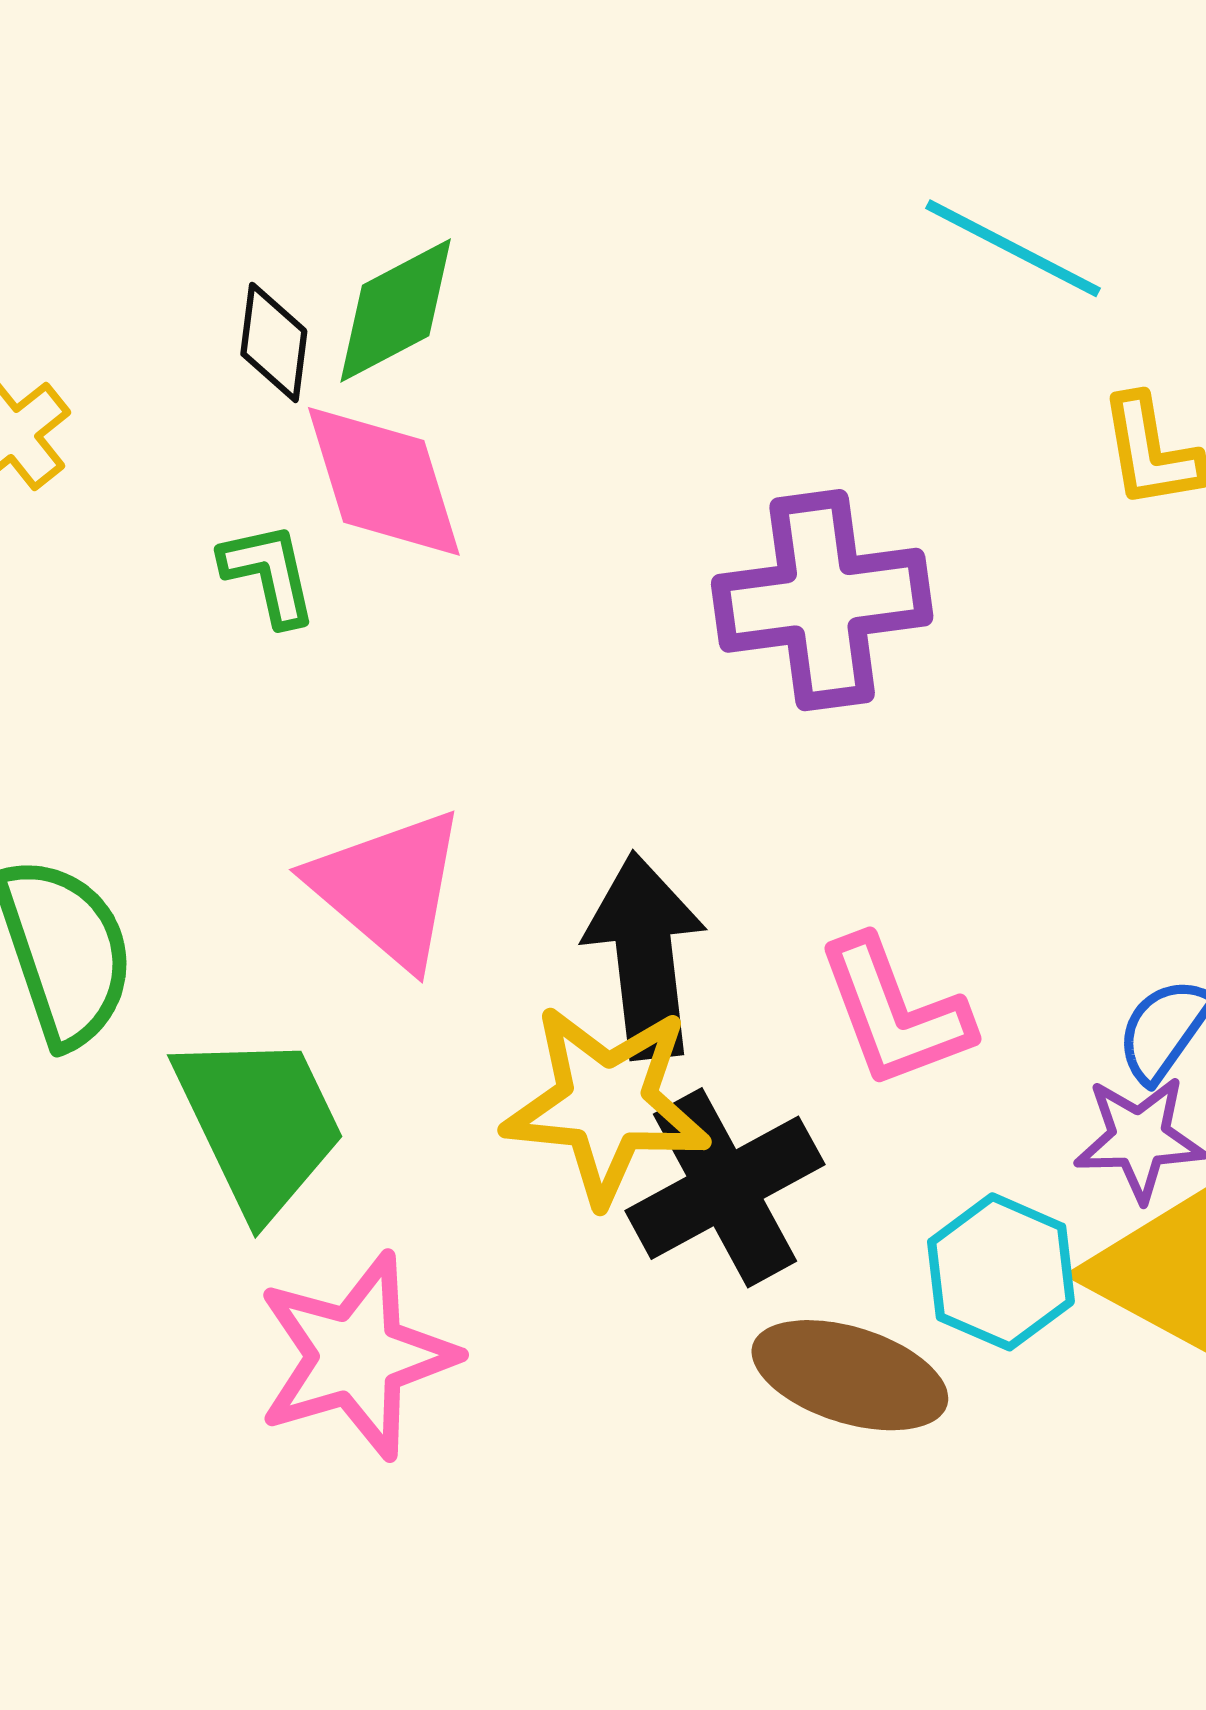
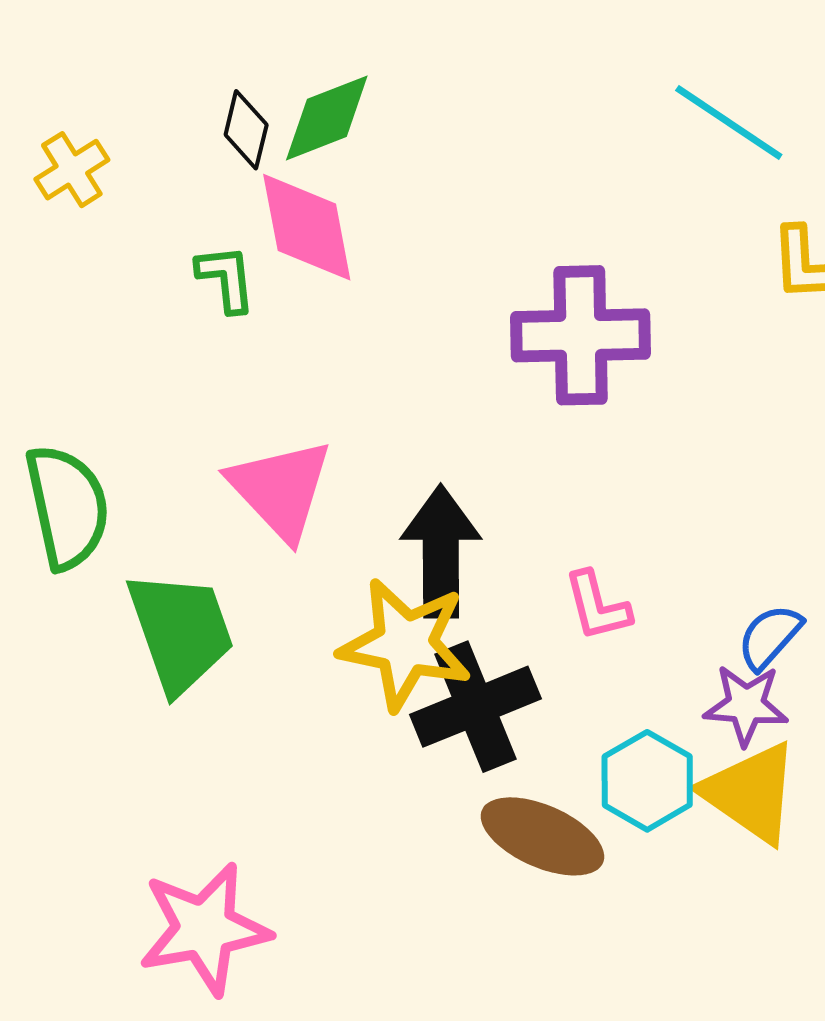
pink L-shape: (894, 1013) -> (597, 606), size x0.7
pink star: (356, 1356) -> (204, 929), moved

